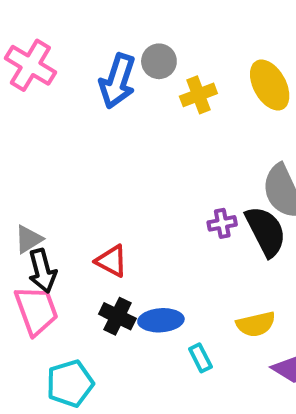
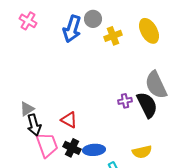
pink cross: (30, 65) -> (28, 21), size x0.7
pink trapezoid: (36, 310) -> (47, 145), moved

